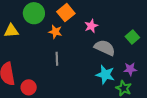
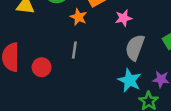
gray semicircle: (105, 48) -> (135, 47), turned -105
red circle: (29, 87) -> (42, 67), moved

